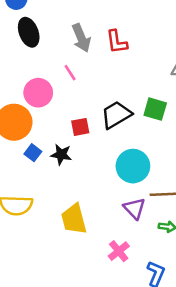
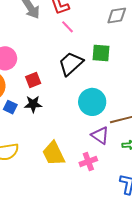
pink line: (70, 73) -> (68, 27), moved
red square: (80, 127) -> (33, 80), moved
pink cross: (119, 251) -> (88, 161), moved, turned 30

